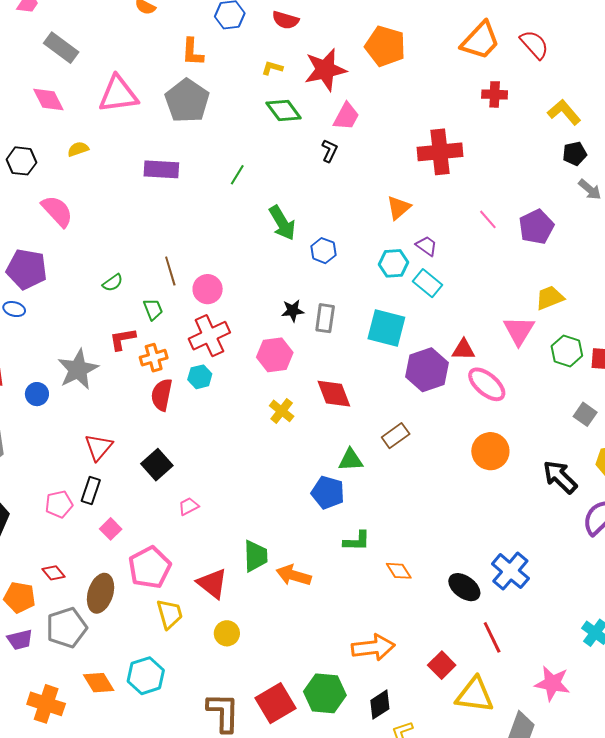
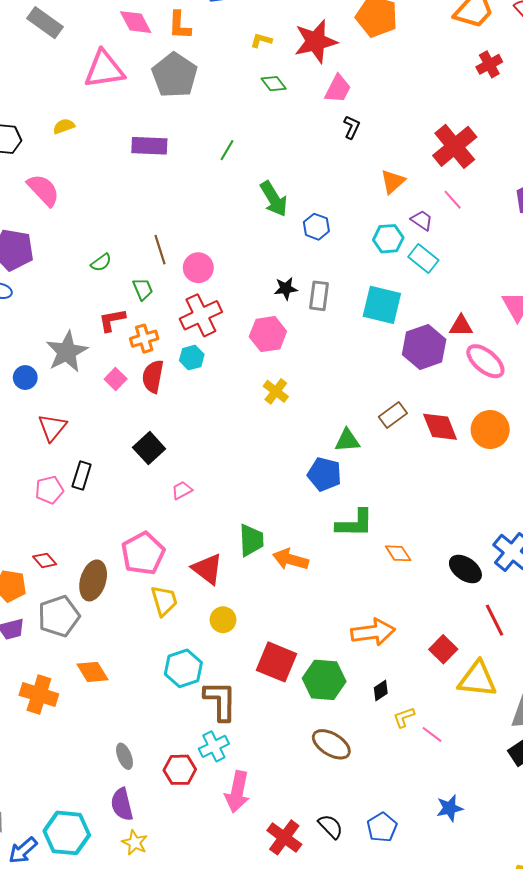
red cross: (495, 94) -> (489, 64), turned -30
pink diamond: (48, 100) -> (136, 22), moved
green diamond: (284, 110) -> (274, 84), size x0.7
black L-shape: (329, 151) -> (352, 127), moved
red cross: (440, 152) -> (455, 146), moved, turned -33
pink line: (488, 219) -> (453, 200), moved
red diamond: (334, 394) -> (440, 427), moved
red triangle: (99, 447) -> (52, 427), moved
pink square: (111, 529) -> (116, 379), moved
green L-shape: (357, 541) -> (355, 523), size x1.4
cyan hexagon: (146, 676) -> (183, 668), moved
red square: (276, 703) -> (277, 662), moved, turned -36
black diamond: (380, 705) -> (381, 690), size x0.7

